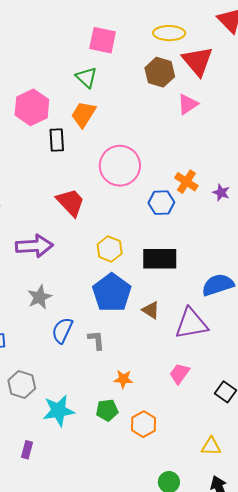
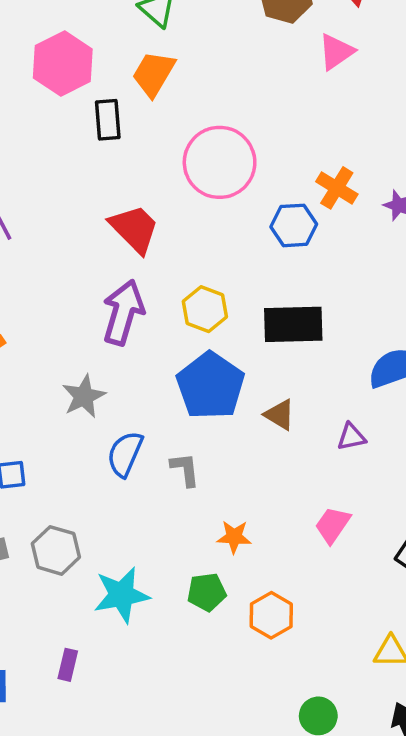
purple arrow: (34, 246) -> (123, 312), moved, turned -69
purple triangle: (191, 324) -> (351, 437), size x0.5

